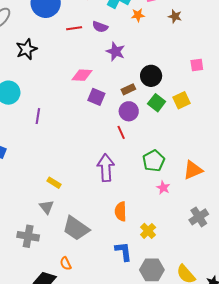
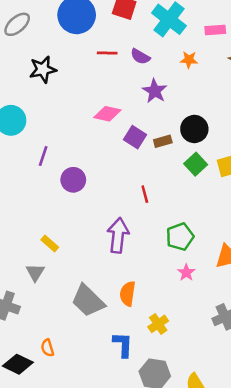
orange star: (138, 15) -> (189, 60), moved
purple square: (96, 97) -> (135, 137), moved
purple circle: (129, 111) -> (73, 180), moved
gray trapezoid: (76, 228) -> (88, 301), moved

